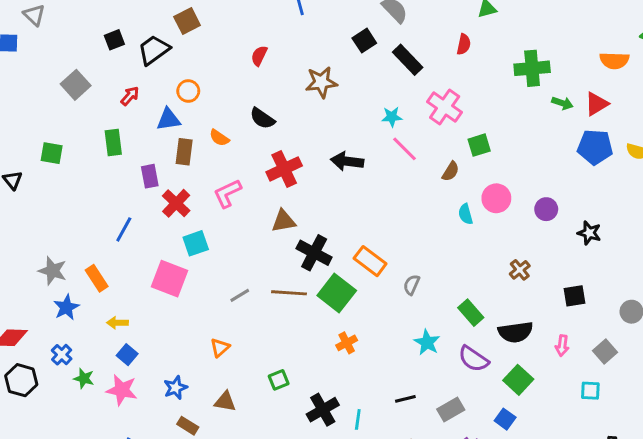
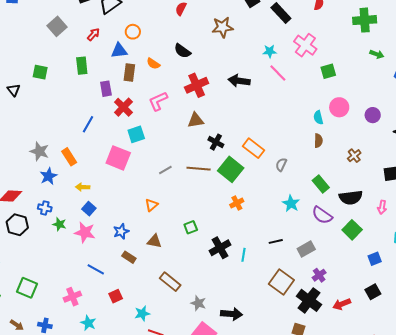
green arrow: (562, 103) -> (377, 54), moved
brown semicircle: (451, 171) -> (318, 141), moved, turned -32
black cross: (314, 253) -> (216, 142), size x0.7
blue cross: (62, 355) -> (45, 208), turned -32
blue square: (505, 419) -> (375, 259), moved, turned 32

